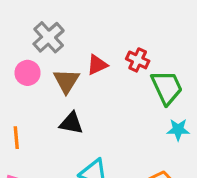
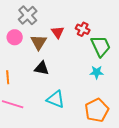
red triangle: (97, 65) -> (58, 32), turned -40
cyan star: (178, 130) -> (97, 72), moved

